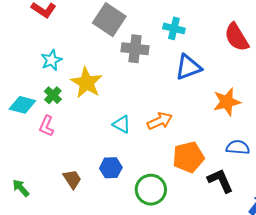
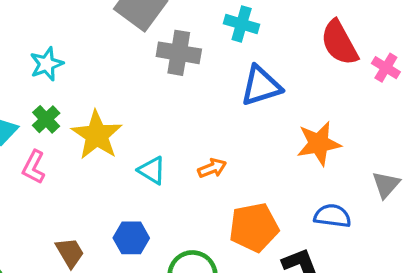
yellow star: (86, 83) -> (97, 135), moved
orange arrow: (160, 121) -> (212, 168), size x0.7

